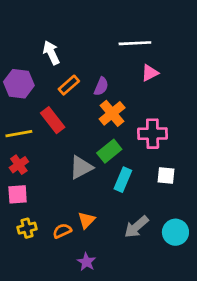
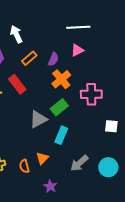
pink triangle: (150, 73) -> (77, 50), moved
white square: (166, 175) -> (111, 126), moved
cyan rectangle: (123, 180) -> (61, 135), moved
orange semicircle: (62, 231) -> (24, 166), turned -80
purple star: (86, 262) -> (50, 186), moved

